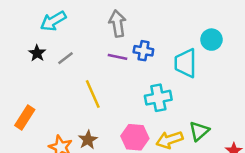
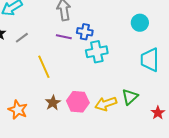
cyan trapezoid: (186, 63) -> (150, 60), moved
cyan cross: (158, 98) -> (97, 52), moved
brown star: (88, 140) -> (53, 103), moved

